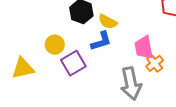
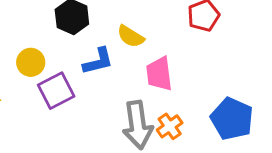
yellow semicircle: (108, 22) -> (131, 36), moved
orange cross: (155, 63) -> (170, 126), moved

